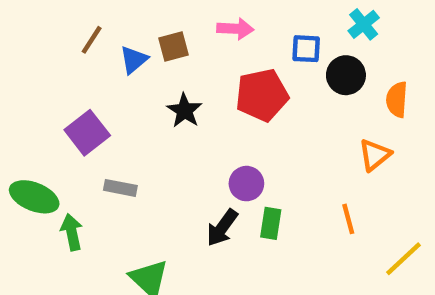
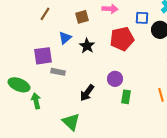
blue triangle: (134, 60) -> (65, 38), moved
purple square: (87, 133) -> (43, 56), turned 30
gray rectangle: (120, 188) -> (58, 72), moved
black arrow: (222, 228) -> (87, 93), moved

